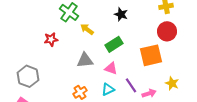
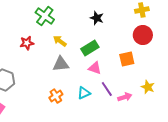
yellow arrow: (87, 29) -> (60, 41), moved
orange square: (151, 55) -> (127, 59), size x0.7
pink triangle: (111, 68) -> (95, 68), moved

